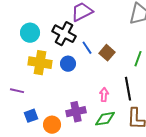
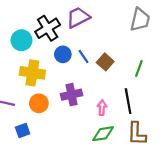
black cross: (64, 34) -> (48, 28), moved, turned 30
blue circle: (68, 64) -> (63, 54), moved
purple cross: (76, 112) -> (72, 95), moved
orange circle: (52, 125) -> (39, 103), moved

